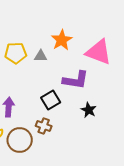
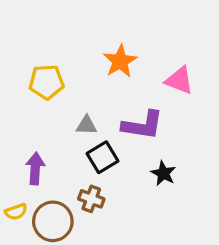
pink triangle: (99, 52) -> (179, 80), size x0.7
gray triangle: (41, 56) -> (86, 125), moved

